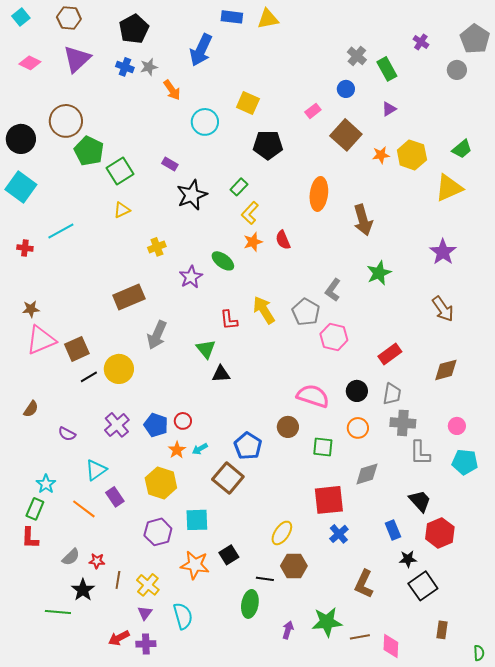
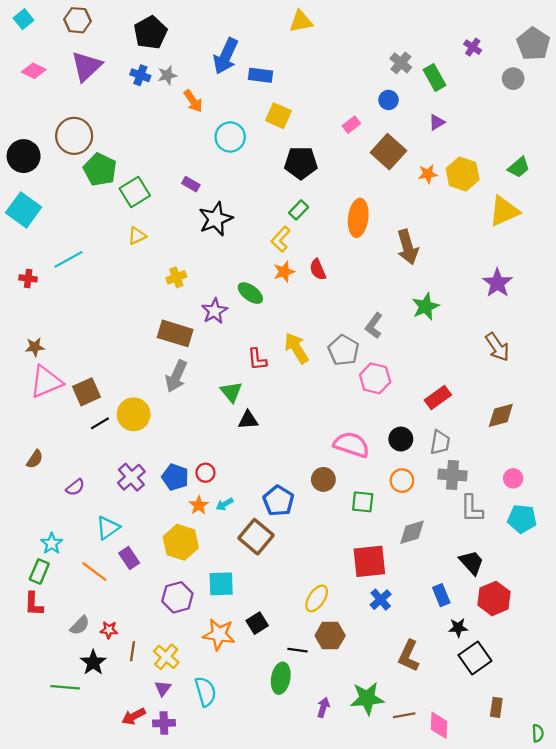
blue rectangle: (232, 17) -> (260, 75), moved
green rectangle: (239, 187) -> (299, 210), moved
brown rectangle: (129, 297) -> (175, 333), moved, turned 40
purple semicircle: (67, 434) -> (75, 487), turned -66

